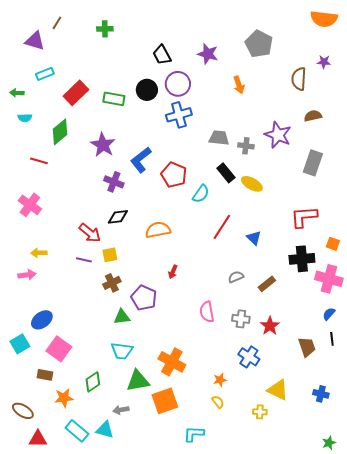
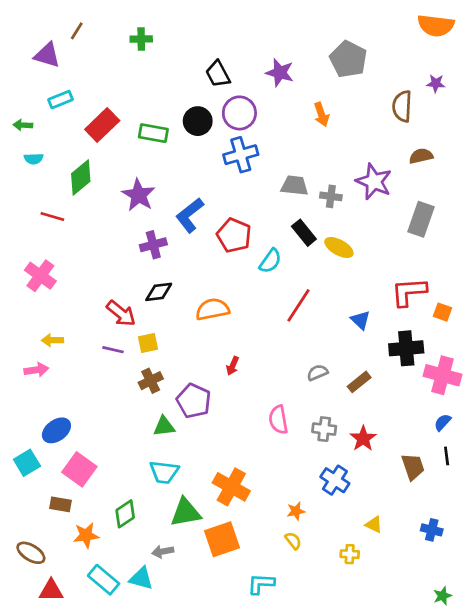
purple cross: (114, 182) -> (153, 245), turned -36
blue triangle: (254, 238) -> (360, 320), moved
orange square: (333, 244) -> (442, 312), moved
yellow triangle: (278, 390) -> (374, 525), size x0.6

